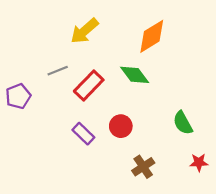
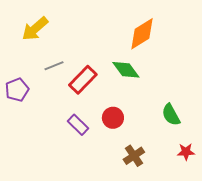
yellow arrow: (84, 31) -> (35, 29), moved

